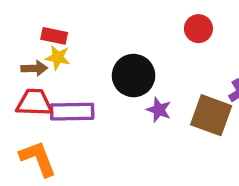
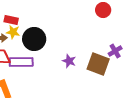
red circle: (198, 29) -> (103, 10), moved
black circle: (134, 76) -> (34, 39), moved

